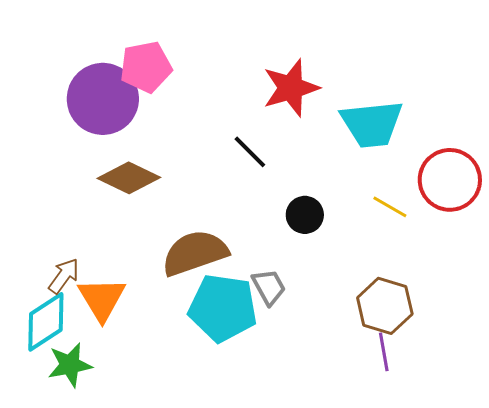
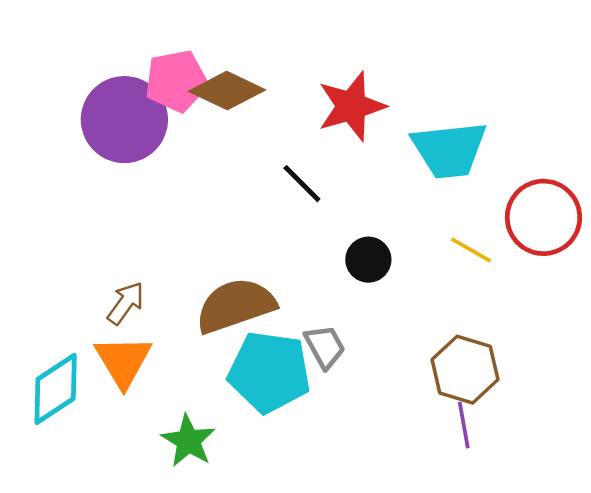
brown diamond: (129, 178) -> (227, 91), moved
brown arrow: (64, 276) -> (126, 303), moved
green star: (70, 365) -> (188, 441), moved, turned -30

